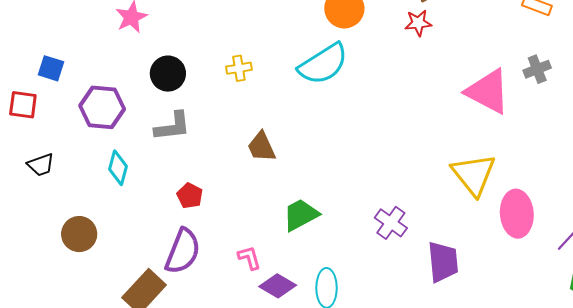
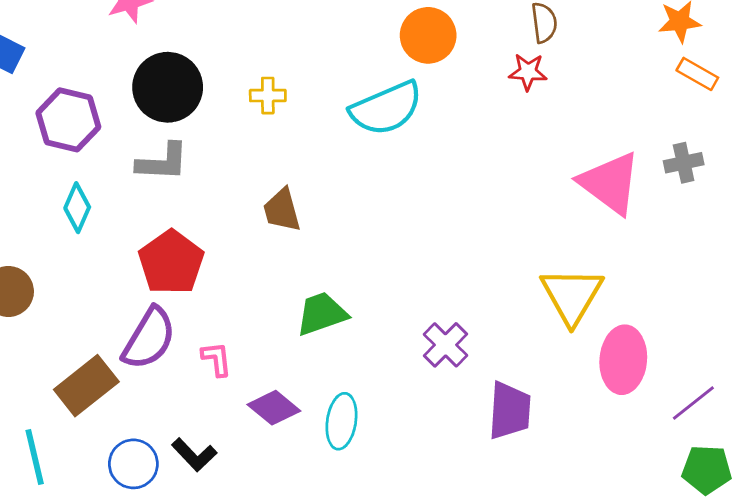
black circle: (168, 74) -> (168, 87), size x1.4
red pentagon: (190, 196) -> (171, 262), size x1.8
pink L-shape: (249, 258) -> (217, 359), moved

